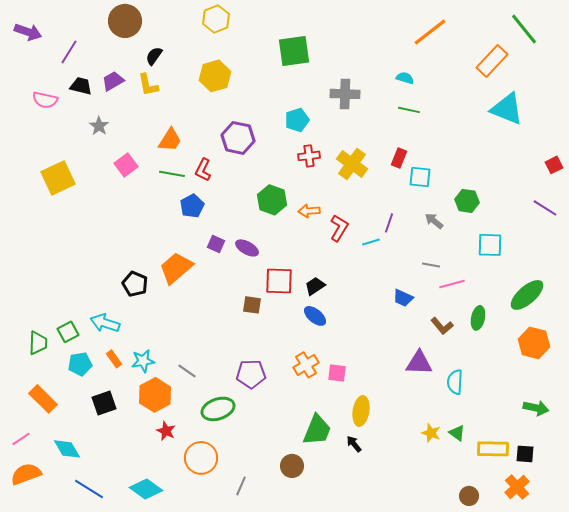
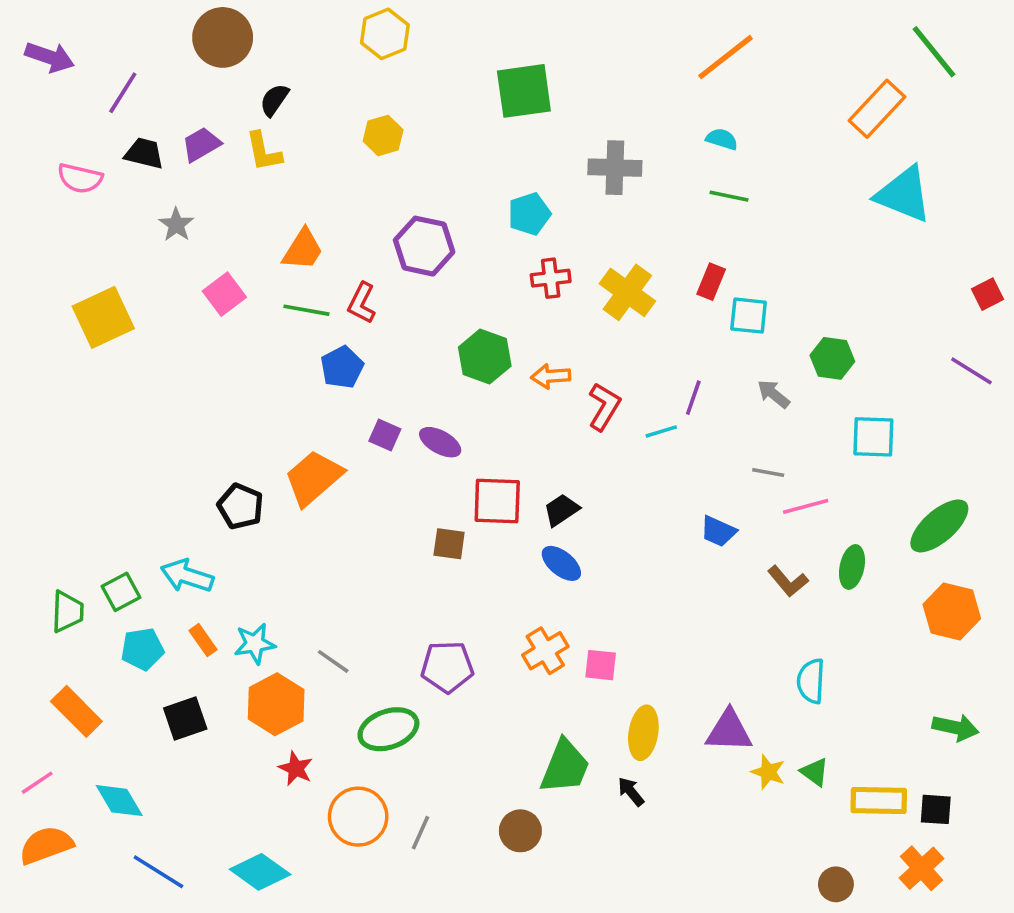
orange line: (430, 32) -> (725, 57), moved
yellow hexagon: (215, 76) -> (383, 136), size x0.7
purple triangle: (419, 363) -> (729, 731), moved
gray line: (241, 486) -> (421, 833), moved

